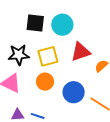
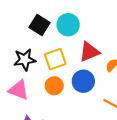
black square: (35, 23) -> (40, 25), turned 30
blue circle: (74, 92) -> (83, 81), moved

